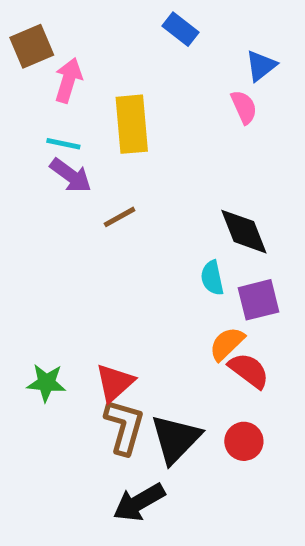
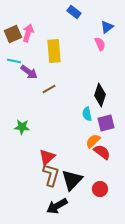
brown square: (32, 46) -> (13, 34), moved
cyan line: (63, 144) -> (14, 61), moved
black diamond: (244, 232) -> (100, 95), turned 40
green star: (46, 383) -> (22, 127), moved
red circle: (244, 441) -> (100, 189), moved

